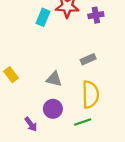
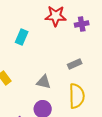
cyan rectangle: (43, 17) -> (22, 37), moved

